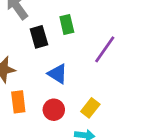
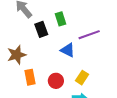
purple line: (105, 49) -> (89, 35), turned 40
blue triangle: (58, 74) -> (68, 50), moved

